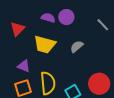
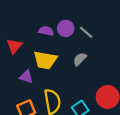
gray line: (103, 25) -> (86, 32), moved
purple triangle: (24, 66) -> (26, 77), moved

